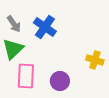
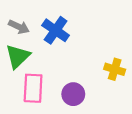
gray arrow: (14, 24) -> (19, 27), turned -30

